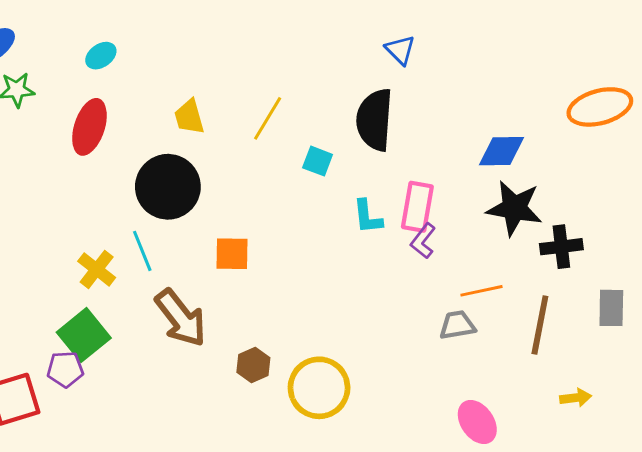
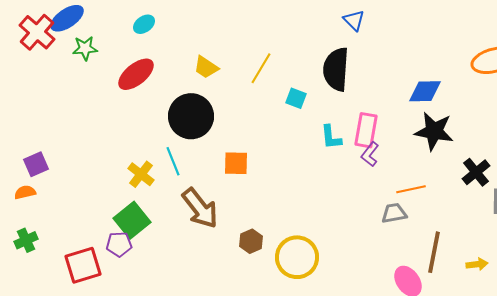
yellow trapezoid: (189, 117) -> (206, 67), turned -40
red ellipse: (89, 127) -> (136, 74), turned 33
black cross: (561, 247) -> (476, 172), moved, turned -32
brown line: (540, 325) -> (434, 252), moved

